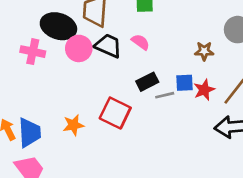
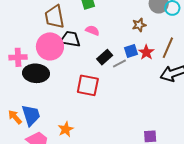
black ellipse: (58, 26) -> (36, 73), moved
pink circle: (79, 48) -> (50, 46), size x1.4
orange star: (73, 125) -> (66, 129), moved

